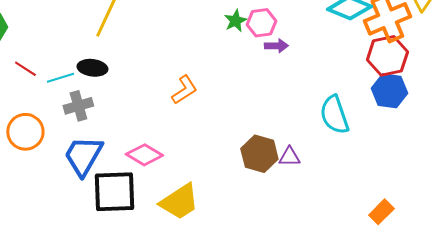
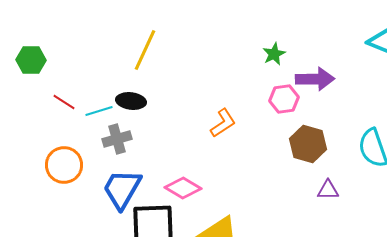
pink hexagon: (261, 23) -> (284, 99), moved
purple arrow: (276, 46) -> (315, 79), size x1.6
brown hexagon: (259, 154) -> (308, 144), moved

